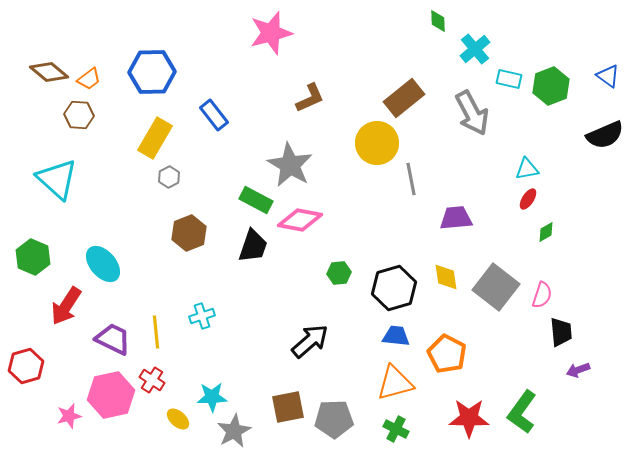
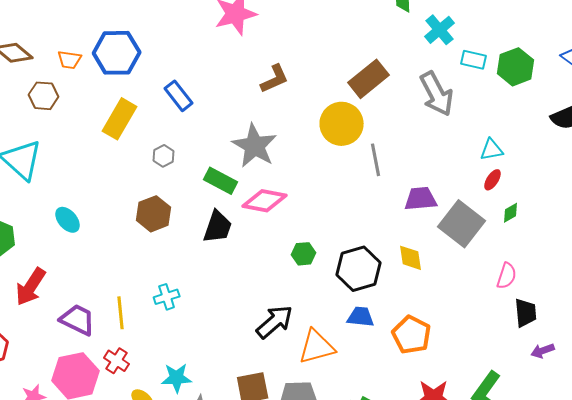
orange trapezoid: (89, 79) -> (70, 60), moved, turned 45
gray hexagon: (169, 177) -> (164, 156), moved
cyan ellipse: (103, 264) -> (68, 220), moved, size x0.7
gray square: (496, 287) -> (462, 224), moved
orange triangle: (395, 383) -> (317, 347), moved

